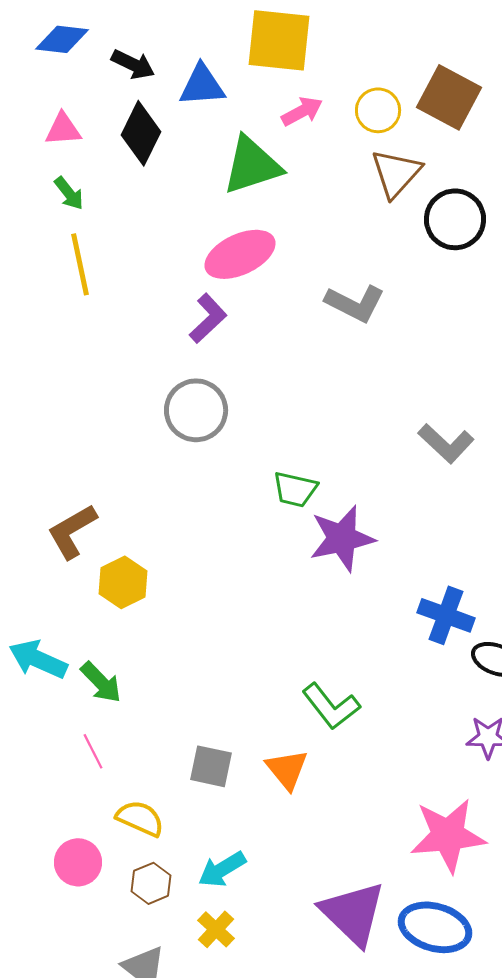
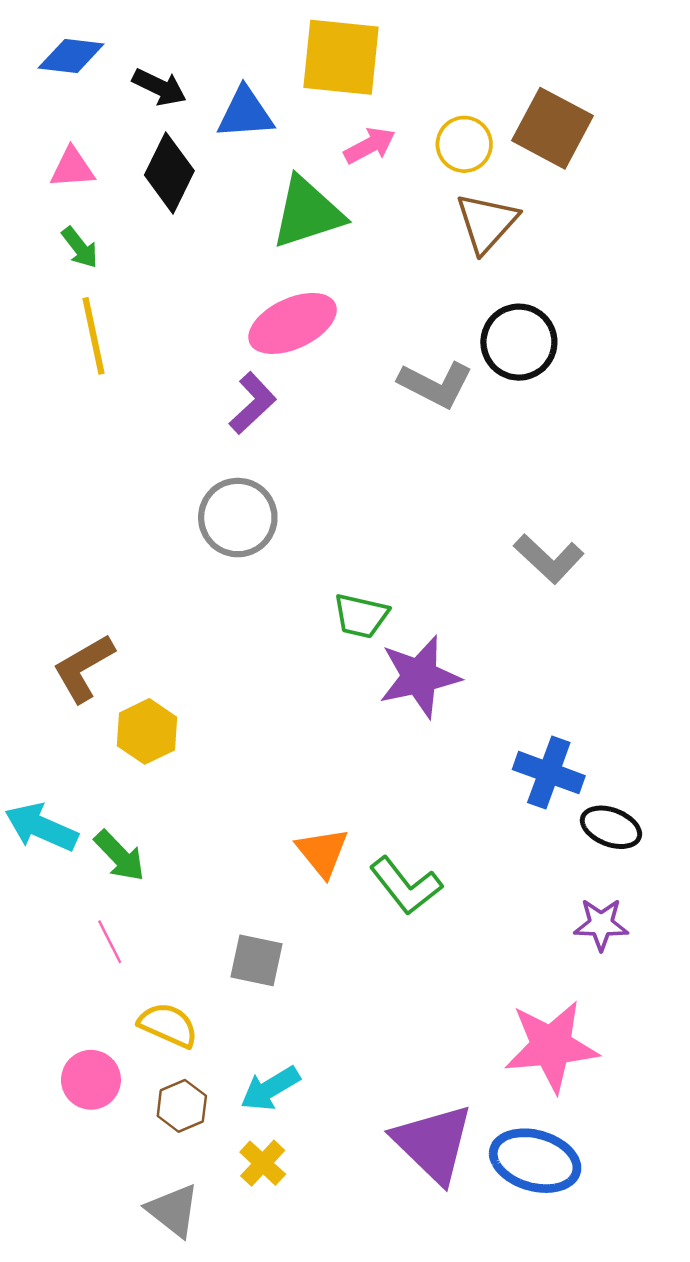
black circle: (455, 219) -> (519, 342), moved
orange triangle: (287, 769) -> (322, 852), moved

